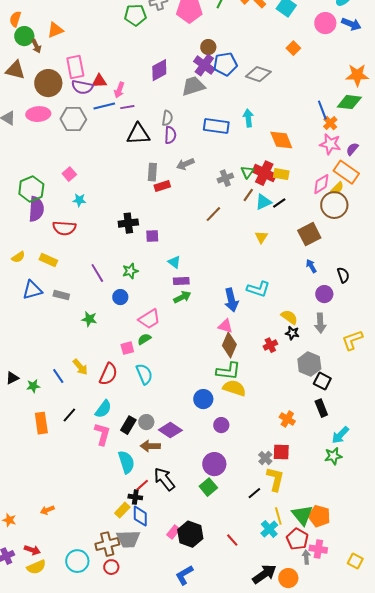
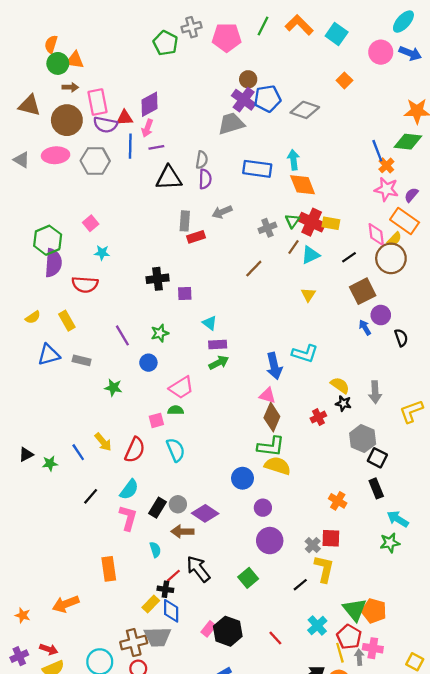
green pentagon: (135, 15) -> (165, 43), turned 30
orange semicircle: (15, 19) -> (51, 44), moved
orange triangle: (55, 30) -> (75, 60), turned 30
green circle: (24, 36) -> (58, 63), moved
brown arrow: (36, 46) -> (70, 87), moved, turned -64
purple diamond: (159, 70) -> (150, 104), moved
blue line: (104, 106) -> (130, 146), turned -75
orange diamond: (281, 140) -> (303, 185), moved
pink diamond: (321, 184) -> (376, 235), turned -65
black line: (279, 203) -> (349, 257), moved
yellow rectangle: (48, 260) -> (67, 321), turned 36
purple circle: (324, 294) -> (381, 315), moved
green semicircle: (144, 339) -> (176, 410), turned 32
orange rectangle: (41, 423) -> (109, 569), moved
cyan arrow: (340, 435) -> (398, 519), turned 78
cyan semicircle: (126, 462) -> (155, 550), size x0.6
purple circle: (214, 464) -> (270, 541), moved
orange arrow: (47, 510) -> (66, 604), size x1.6
yellow line: (278, 516) -> (340, 653), moved

